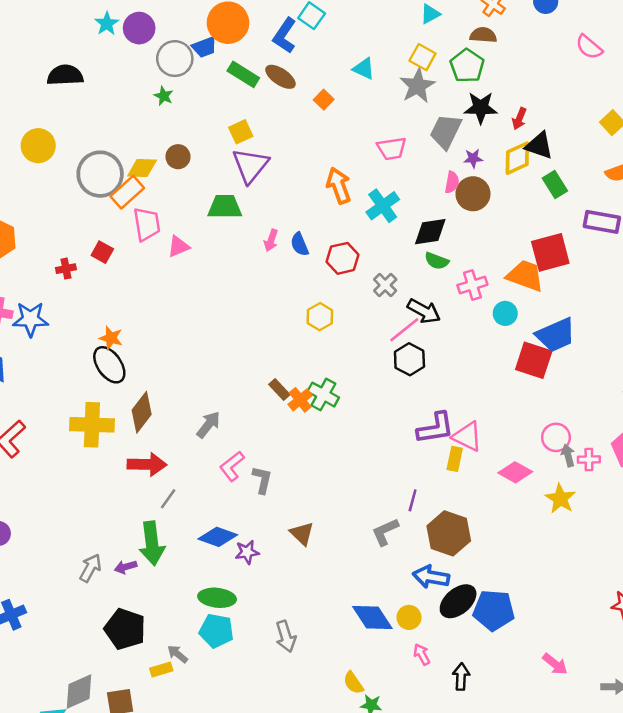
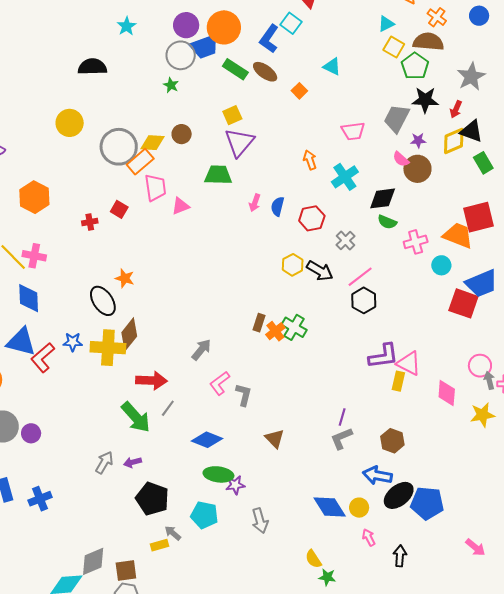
purple circle: (139, 28) -> (186, 25), moved
brown semicircle: (483, 35) -> (428, 42), size x1.4
blue trapezoid: (204, 47) -> (205, 47), size x1.4
yellow square: (423, 57) -> (394, 47), moved
gray star: (417, 86) -> (471, 77), moved
pink semicircle: (452, 182) -> (401, 159), turned 120
orange arrow: (339, 186) -> (310, 160), size x0.7
blue semicircle: (300, 244) -> (278, 206), turned 36
black arrow: (424, 311) -> (320, 271), moved
blue star: (30, 319) -> (73, 342), moved, size x0.7
black ellipse: (109, 365) -> (103, 301), moved
brown rectangle: (279, 390) -> (259, 323), turned 60
brown diamond: (142, 412) -> (129, 334), moved
pink diamond: (515, 472) -> (447, 393), turned 64
yellow star: (560, 499) -> (482, 415), turned 30
purple line: (413, 500) -> (342, 417), moved
brown hexagon: (449, 533) -> (392, 441), size x0.7
green arrow: (152, 543) -> (136, 417), moved, turned -36
purple star: (247, 552) -> (235, 485), moved
green ellipse: (217, 598) -> (218, 474), moved
black pentagon: (125, 629) -> (152, 499), moved

